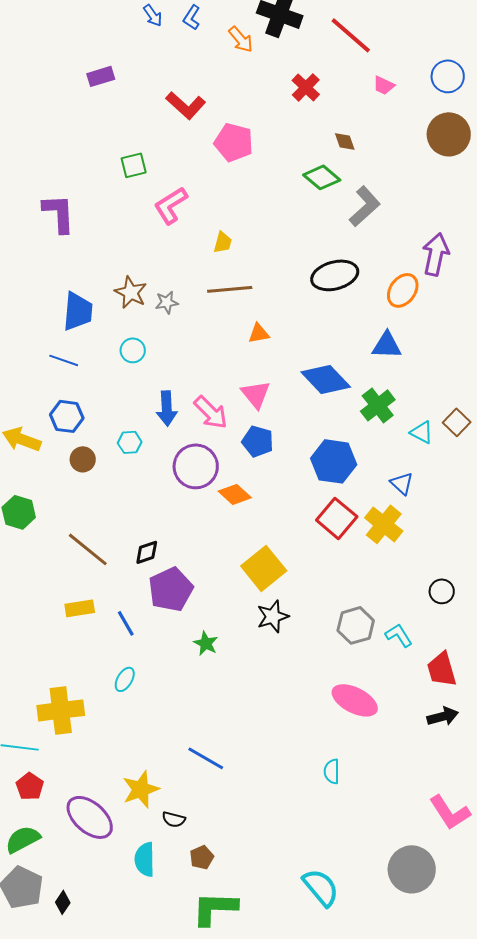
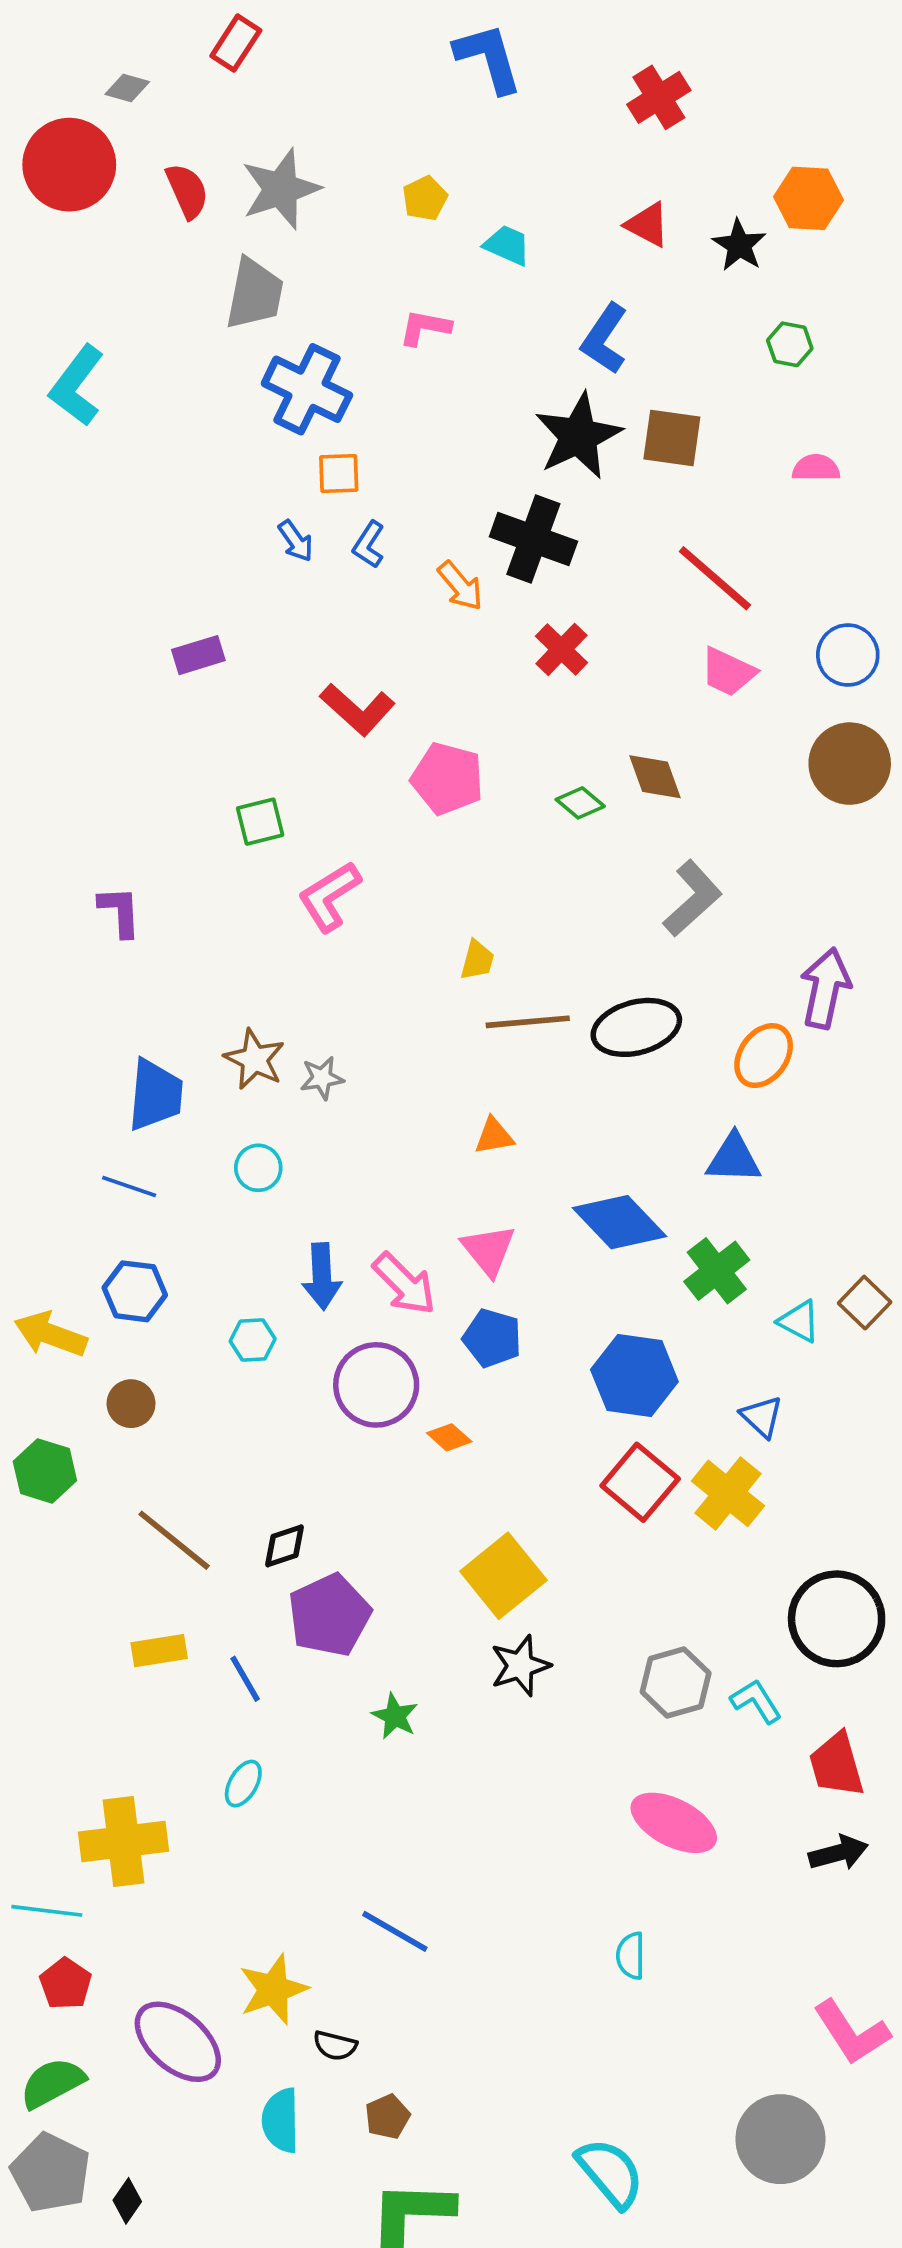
red line: (351, 35) -> (715, 578), moved
pink trapezoid: (384, 85) -> (728, 672), size x1.4
red cross: (306, 87) -> (561, 649), moved
brown diamond: (345, 141) -> (655, 777), size x1.4
green diamond: (322, 177) -> (580, 803), moved, size x0.7
purple L-shape: (59, 213) -> (120, 911), size x0.7
yellow trapezoid: (223, 242) -> (477, 960), moved
brown line: (230, 289) -> (528, 1022), moved
brown circle: (83, 459) -> (131, 1404), moved
orange diamond: (235, 494) -> (449, 1437), size x0.7
black circle: (442, 591) -> (837, 1619), size x2.0

